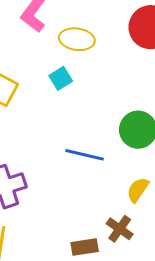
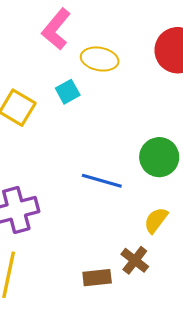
cyan square: (61, 78) -> (68, 92), moved

